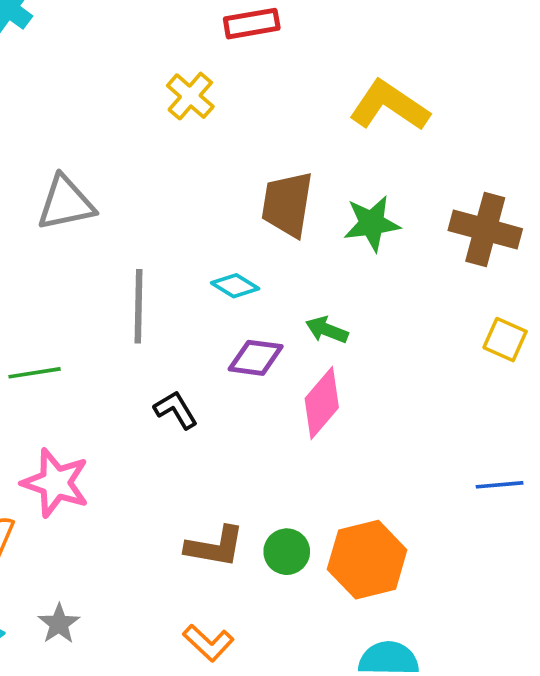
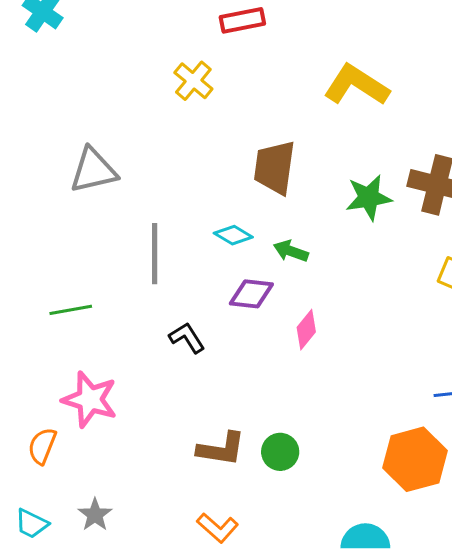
green star: (372, 223) -> (369, 198), moved
green arrow: (327, 330) -> (291, 251), moved
pink diamond: (322, 403) -> (306, 330), size x0.7
orange hexagon: (367, 560) -> (415, 459), moved

